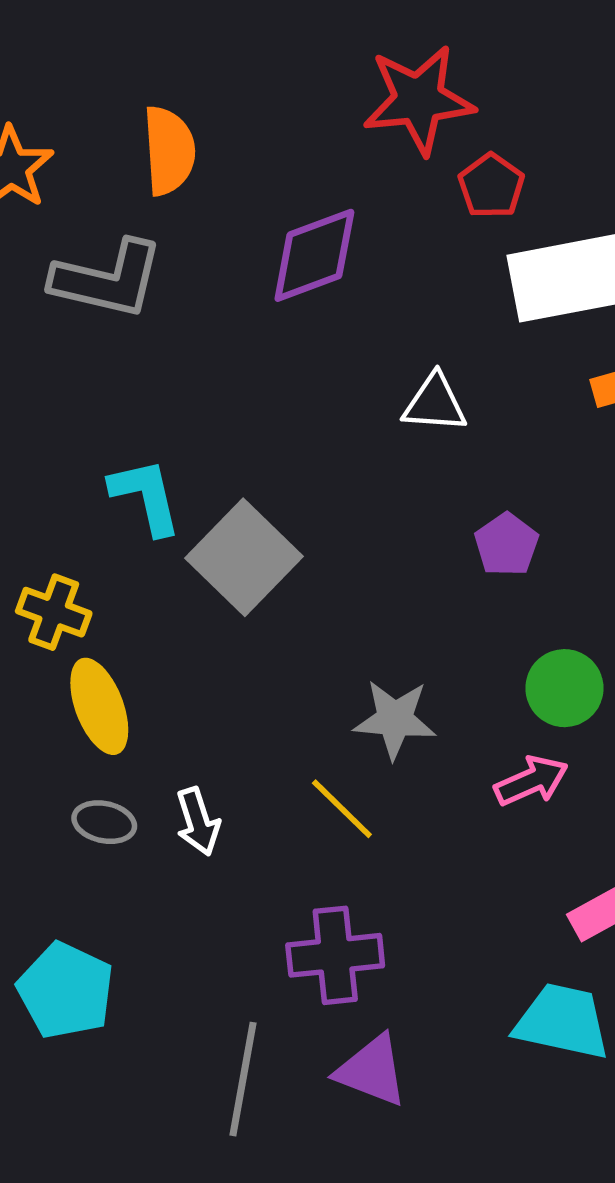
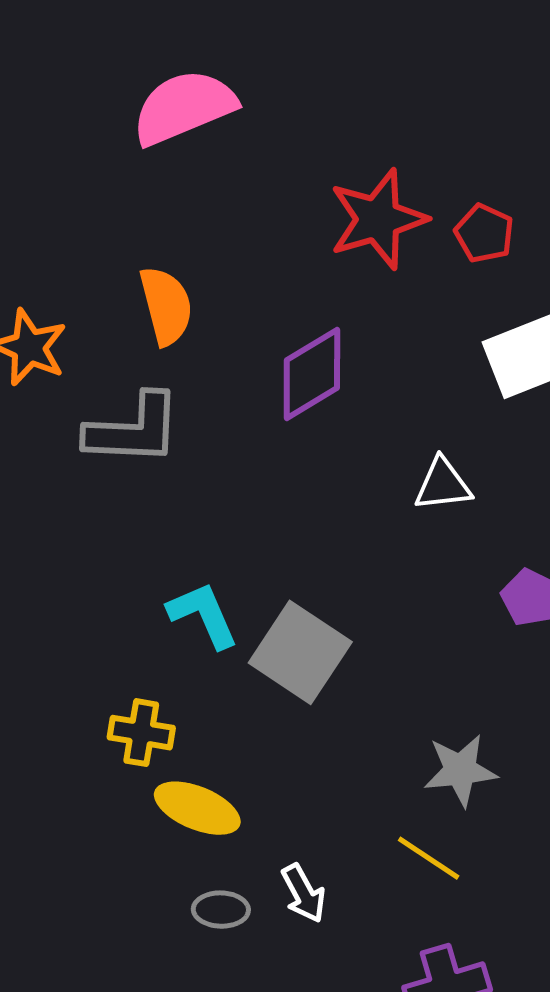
red pentagon: (491, 186) -> (484, 233), moved
yellow ellipse: (99, 706) -> (197, 808), turned -36

